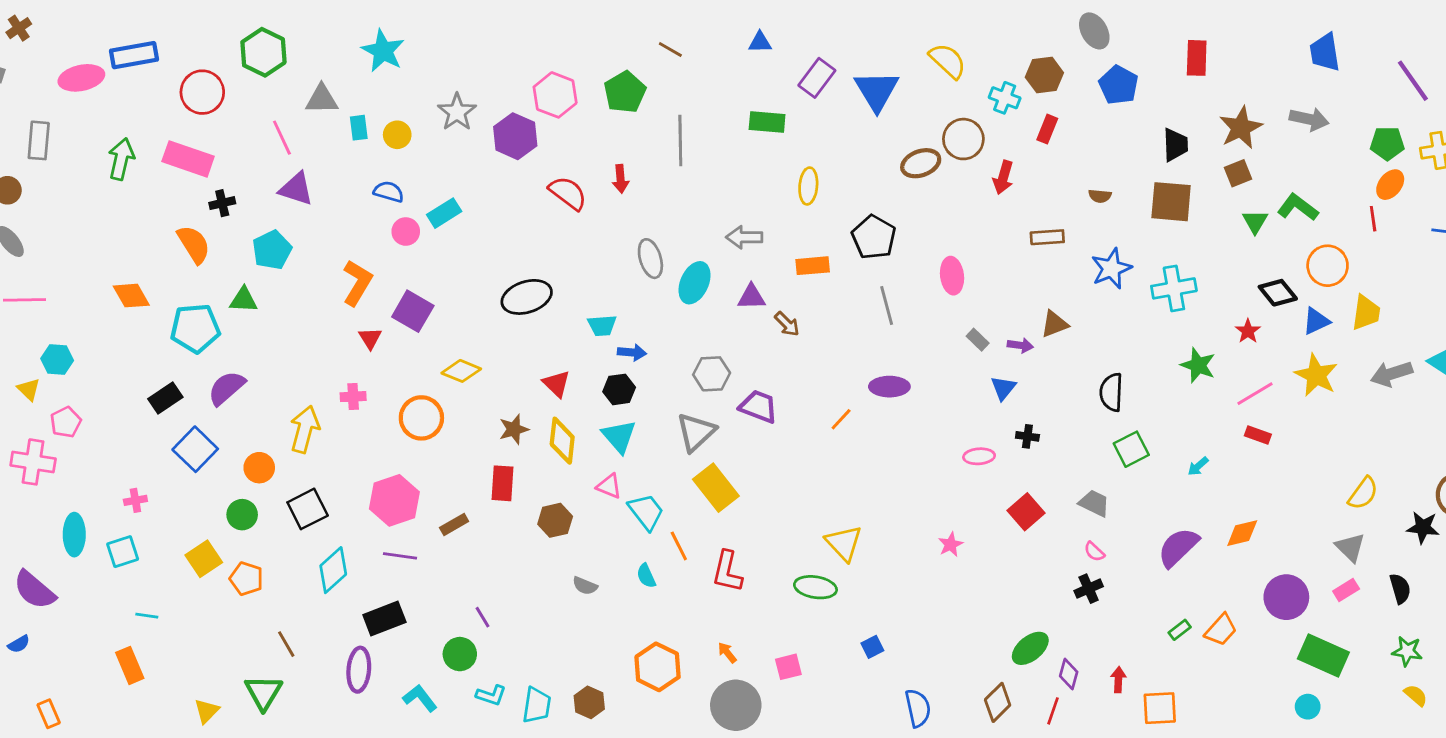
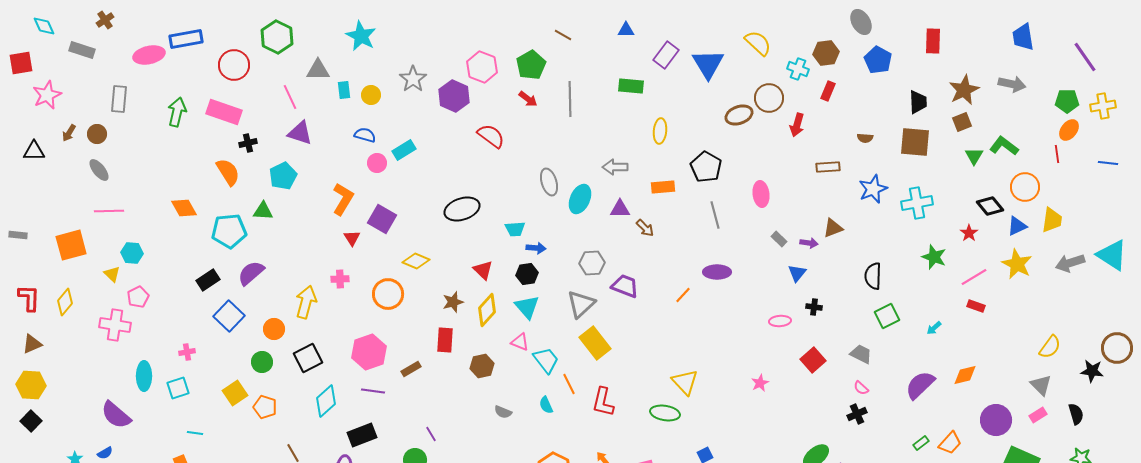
red arrow: (621, 179) -> (528, 99), moved, turned -48
yellow diamond: (562, 441) -> (487, 310), turned 36

